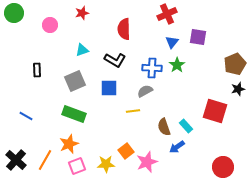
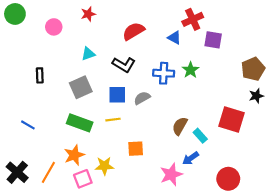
red cross: (167, 14) -> (193, 19), moved
red semicircle: (124, 29) -> (133, 31), turned 60
blue triangle: (172, 42) -> (174, 38), moved, turned -40
gray semicircle: (145, 91) -> (142, 98), moved
yellow line: (133, 111) -> (113, 120), moved
brown semicircle: (164, 127) -> (180, 126), moved, turned 48
orange square: (126, 151) -> (136, 149), moved, turned 35
pink star: (147, 162) -> (171, 174), moved
yellow star: (106, 164) -> (104, 166), moved
red circle: (223, 167) -> (228, 179), moved

